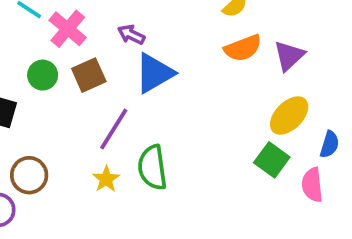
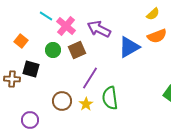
purple arrow: (131, 35) -> (99, 29), size x1.6
blue triangle: (154, 73) -> (129, 47), moved
brown circle: (29, 175) -> (62, 101), moved

